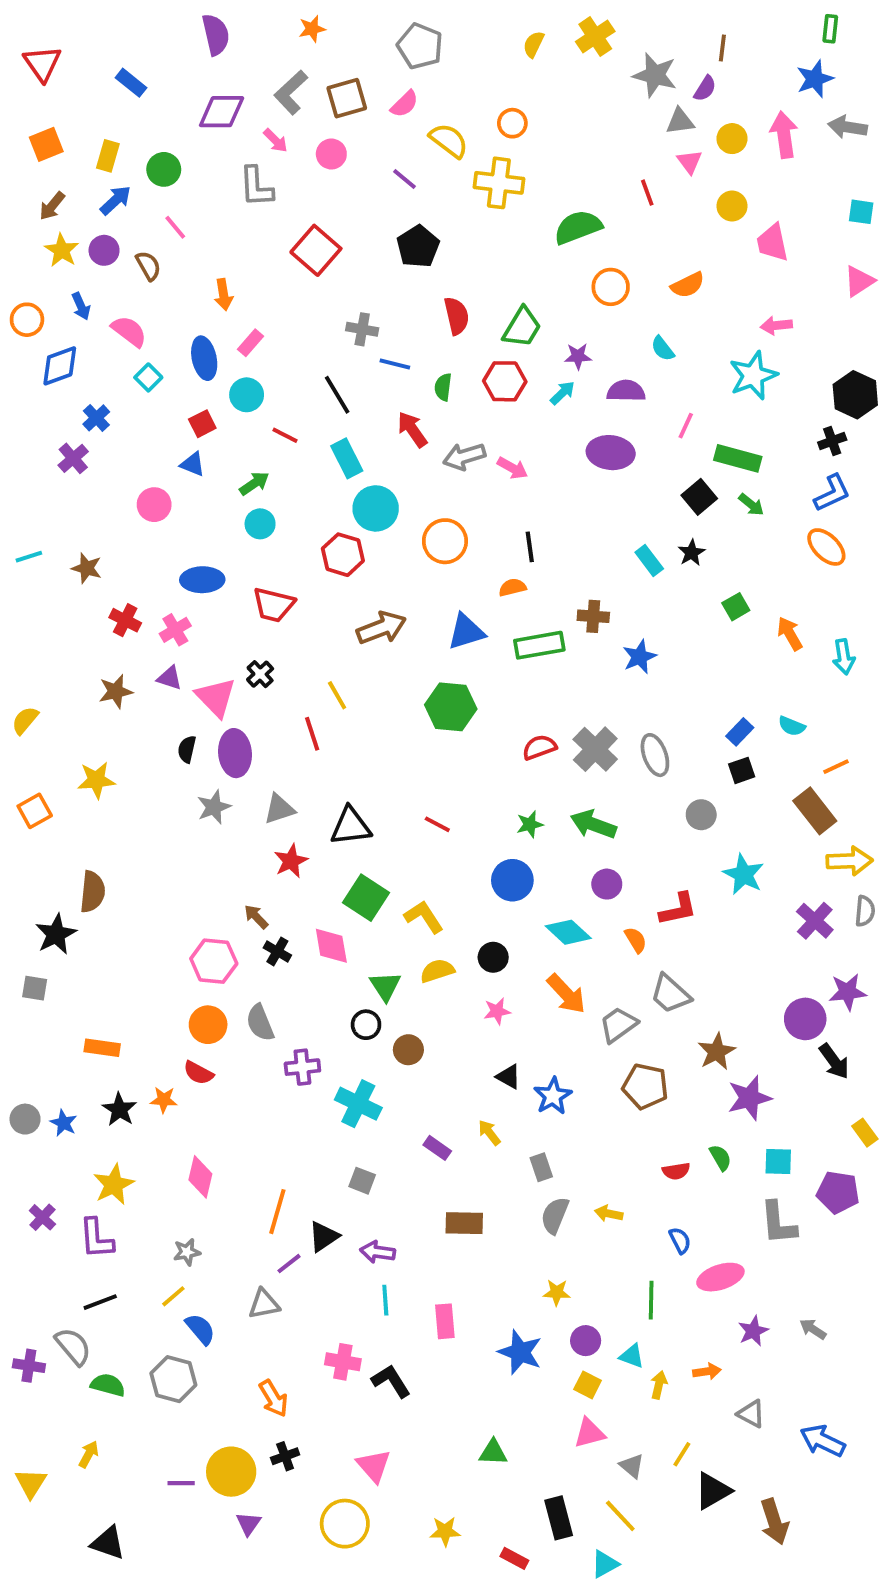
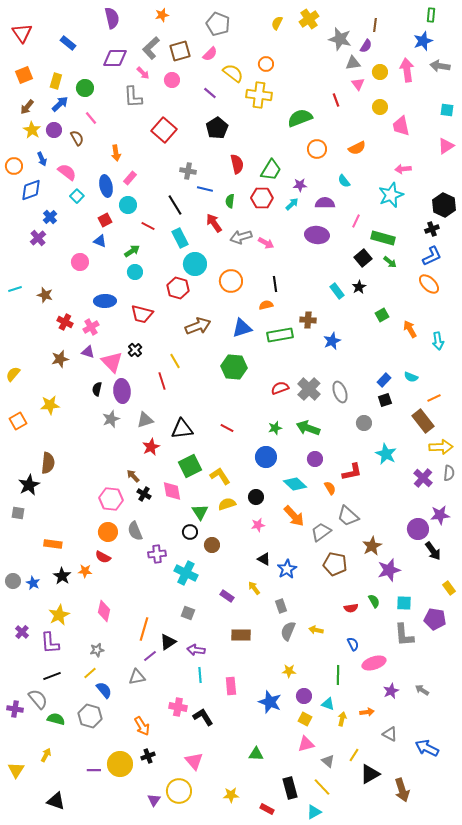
green square: (366, 898) -> (190, 466), turned 30
purple triangle: (248, 1524) -> (154, 800), moved

